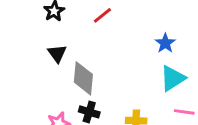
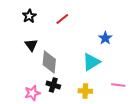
cyan triangle: (173, 78) -> (91, 62), moved

